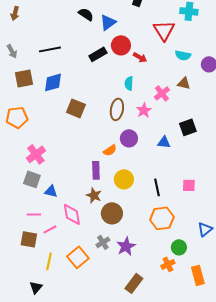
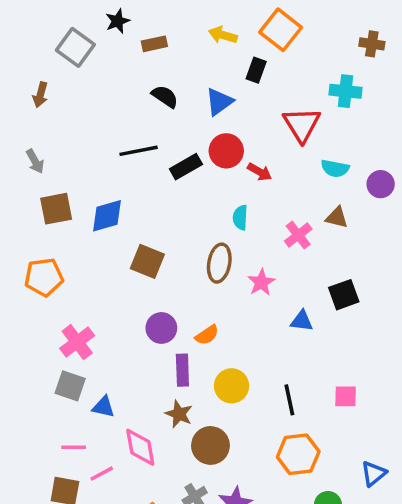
blue triangle: (108, 22) -> (219, 102), moved
black line: (50, 49) -> (139, 151), moved
pink star: (144, 110) -> (261, 282), moved
purple circle: (129, 138) -> (161, 328), moved

